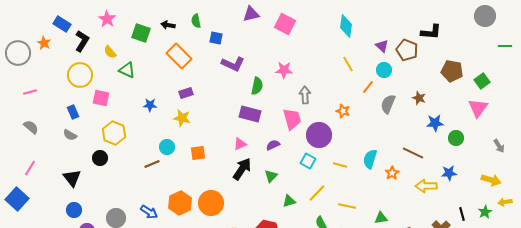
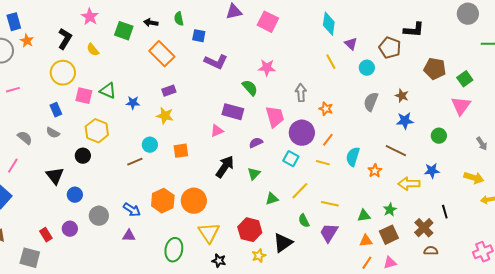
blue rectangle: (62, 24) -> (14, 22), moved, turned 42
purple triangle: (382, 46) -> (351, 44), moved
green triangle: (127, 70) -> (108, 91), moved
green semicircle: (257, 86) -> (250, 88), moved, turned -54
orange line: (368, 87) -> (328, 140), moved
gray arrow: (305, 95) -> (301, 93), moved
blue star: (435, 123) -> (405, 121), moved
gray semicircle: (31, 127) -> (25, 138), moved
pink triangle: (240, 144) -> (217, 131), moved
blue circle: (74, 210) -> (75, 195), moved
green star: (485, 212) -> (390, 210), moved

